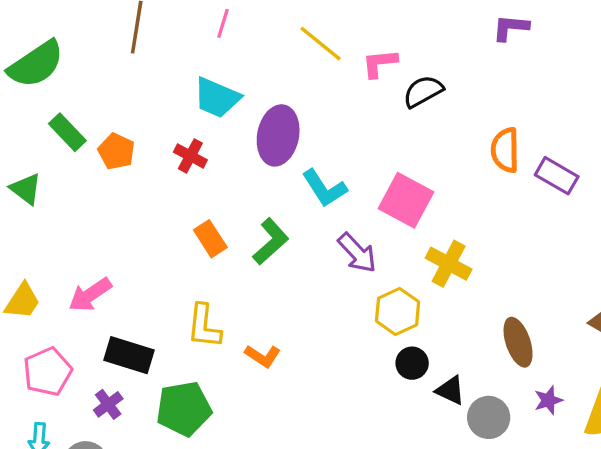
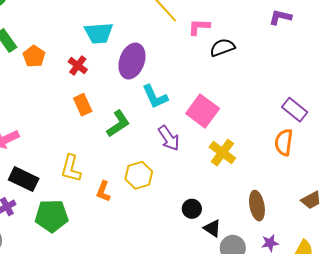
cyan trapezoid: (217, 98) -> (99, 33), turned -36
orange semicircle: (505, 150) -> (284, 142), moved
orange rectangle: (210, 239) -> (83, 105), moved
yellow hexagon: (398, 311) -> (139, 175), moved
orange L-shape: (263, 356) -> (103, 191), turned 70

